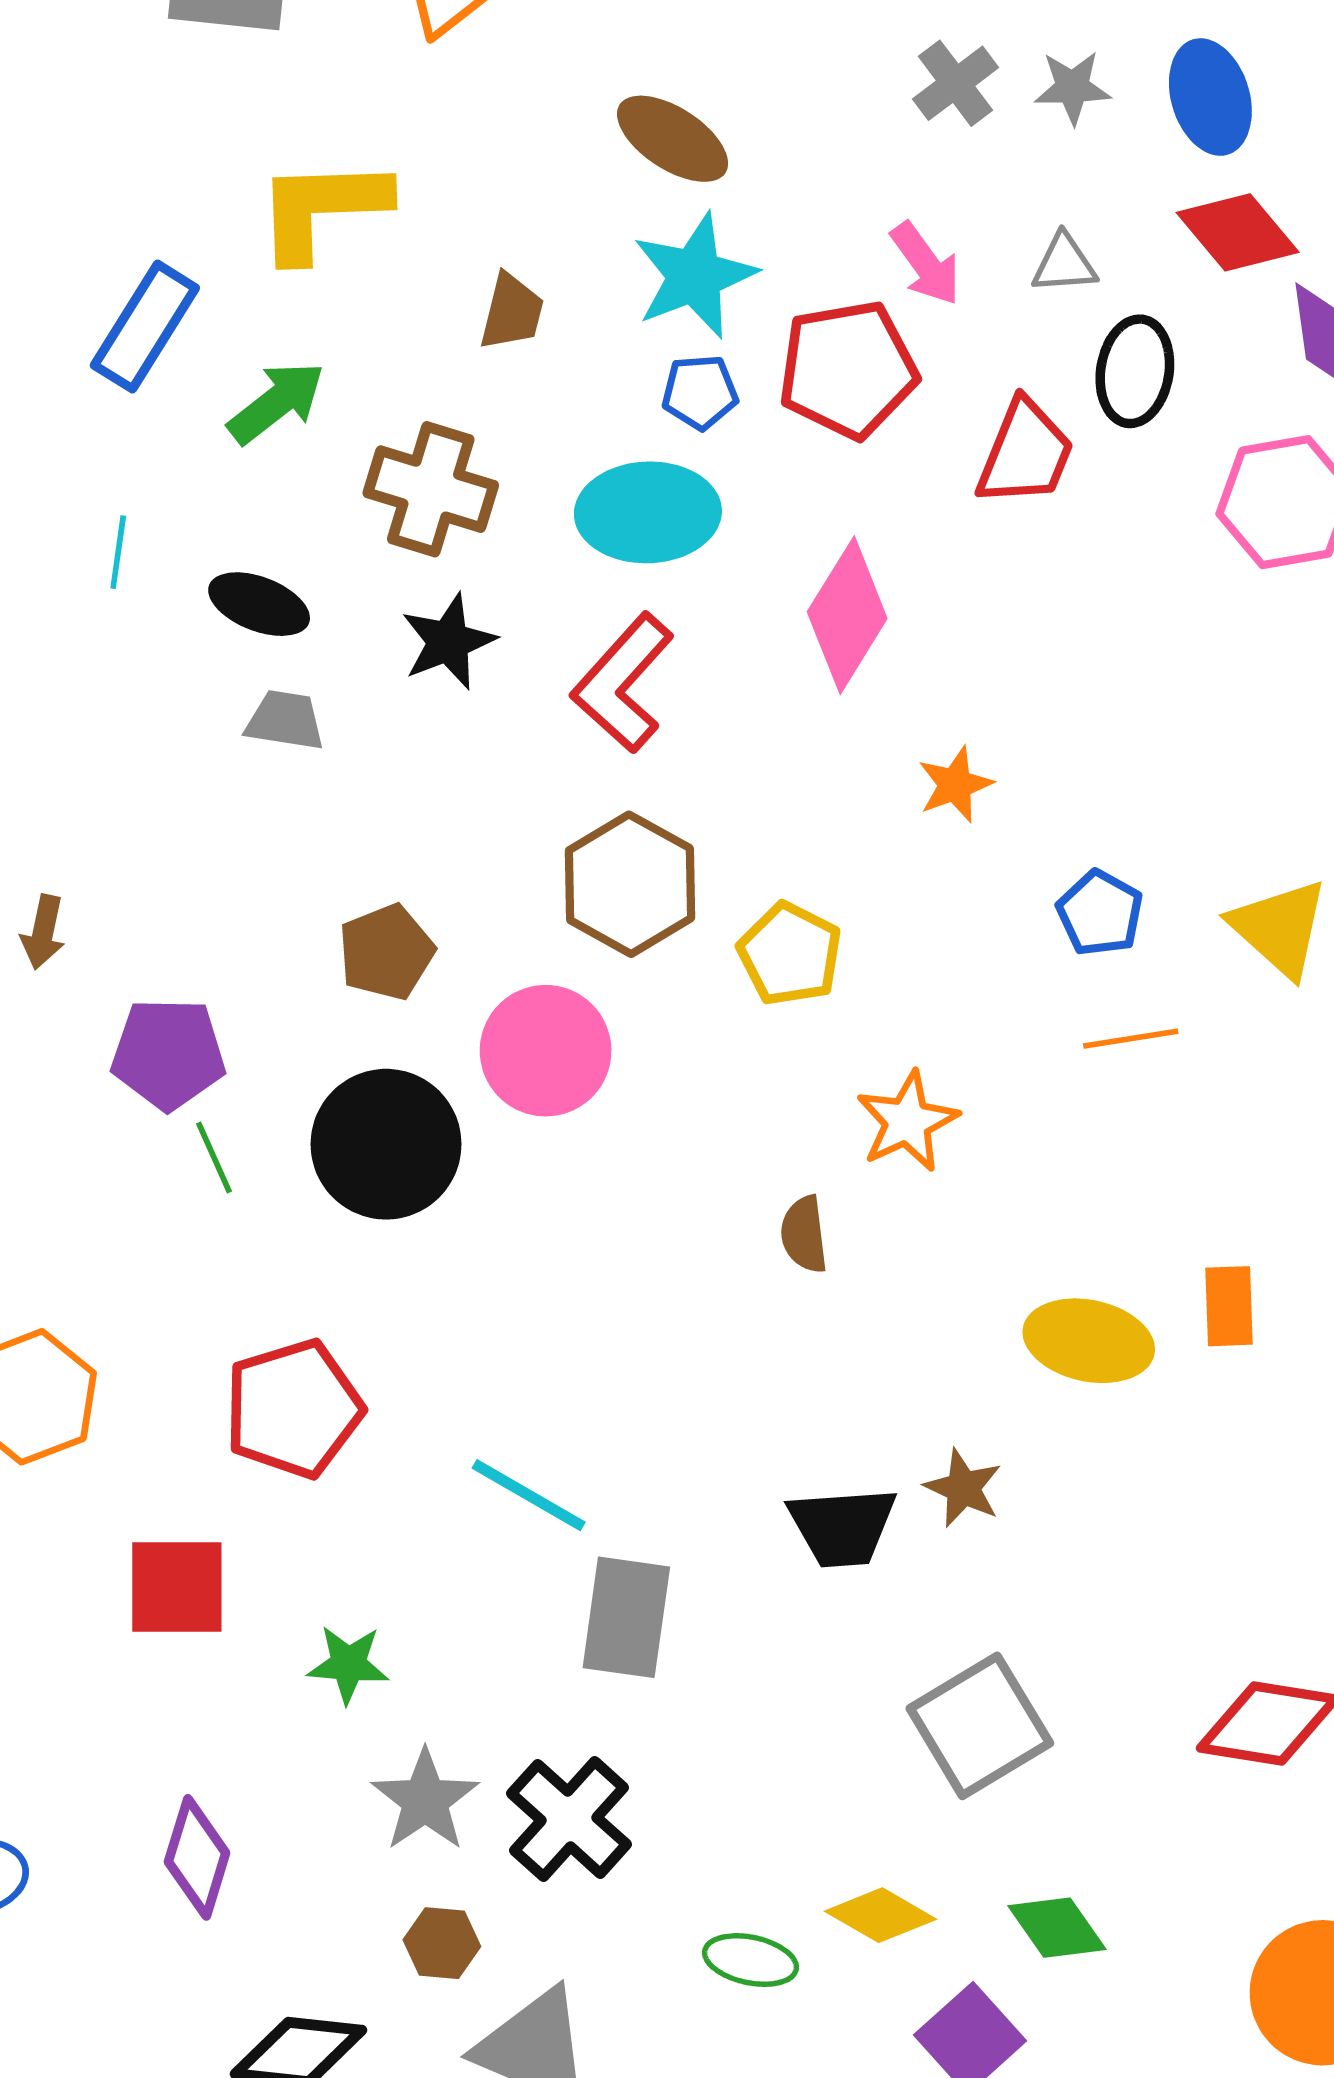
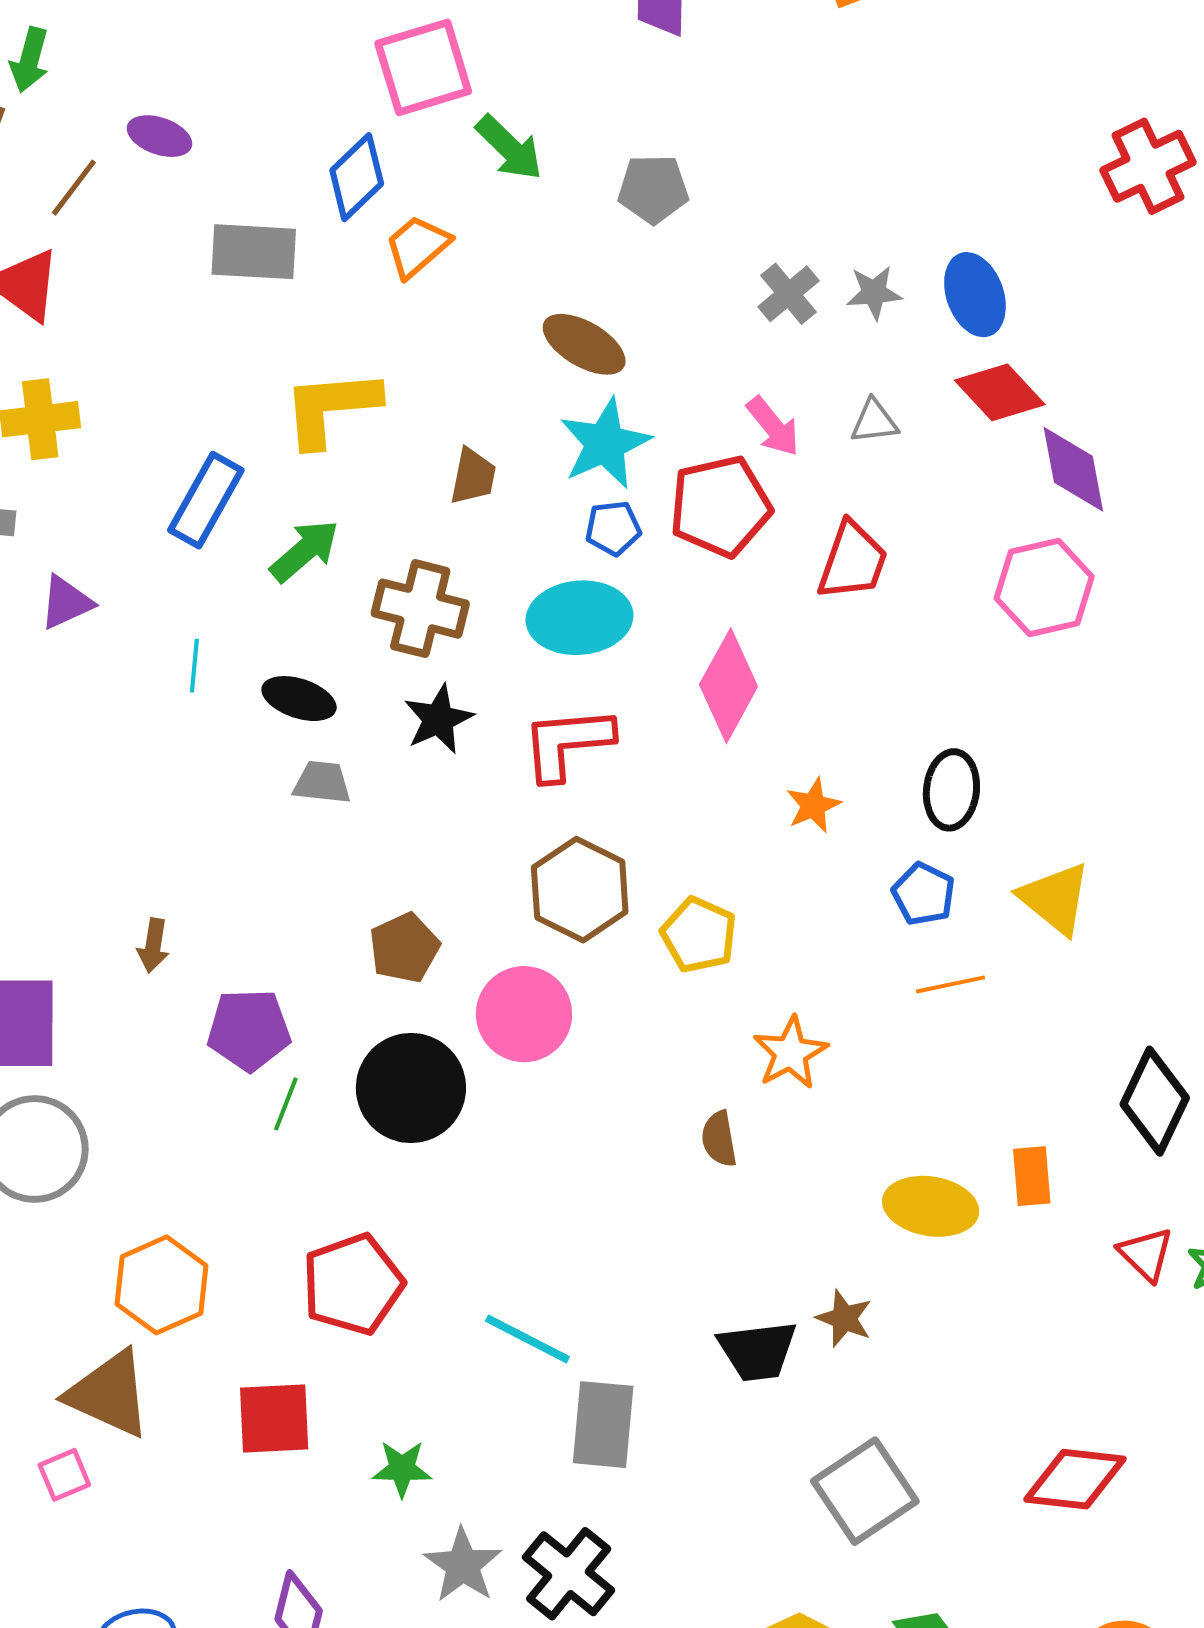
black ellipse: (1135, 371) -> (951, 790), moved
red L-shape: (623, 683) -> (567, 743), turned 46
green line: (214, 1158) -> (286, 1104), turned 48

